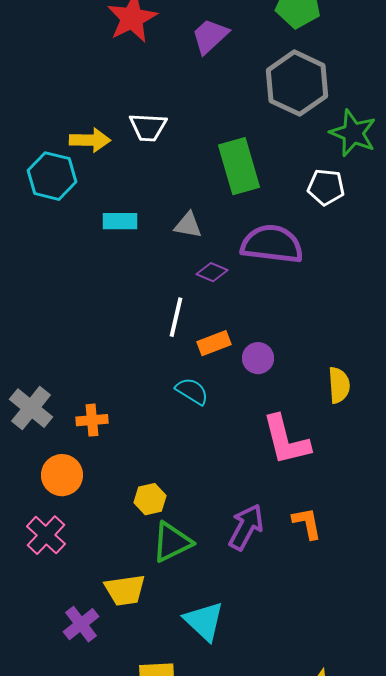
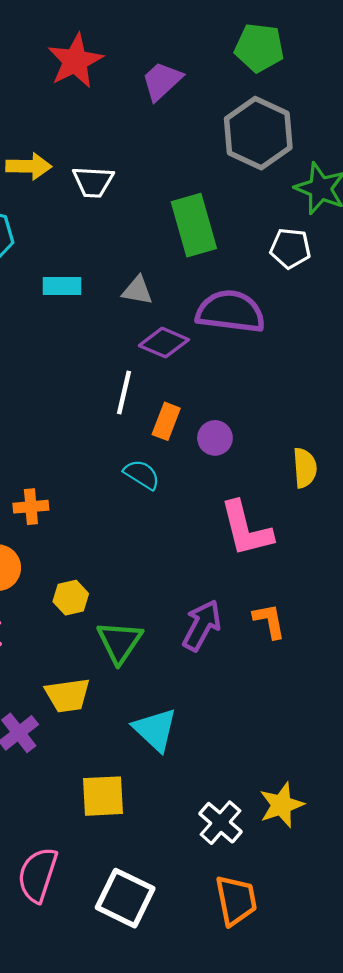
yellow arrow: (90, 140) -> (29, 166), moved
purple diamond: (212, 272) -> (164, 343), size x1.4
orange rectangle: (214, 343) -> (166, 421), turned -48
yellow hexagon: (150, 499) -> (71, 598), moved
green triangle: (172, 542) -> (120, 642), turned -30

